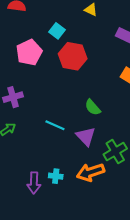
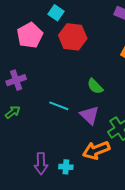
cyan cross: (56, 176) -> (66, 167), moved

